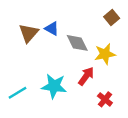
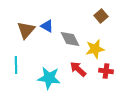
red arrow: (86, 76) -> (78, 69), turned -84
cyan line: (18, 93) -> (16, 65), moved, turned -60
red cross: (105, 99) -> (106, 71), moved, turned -32

